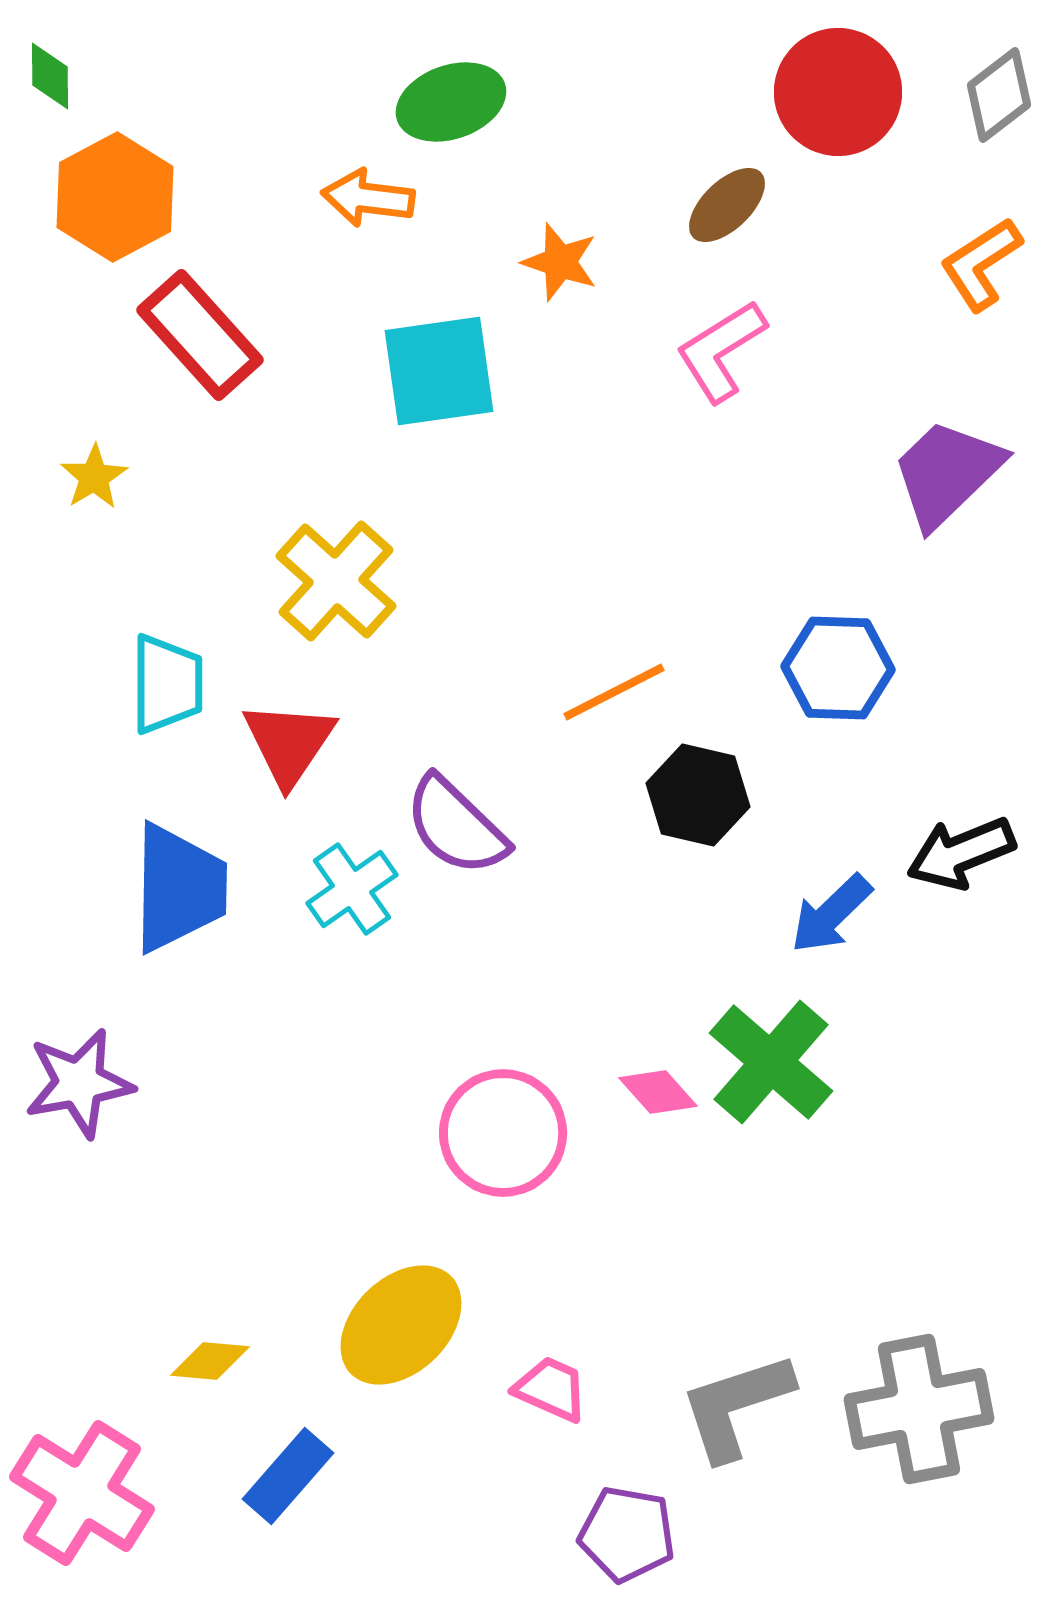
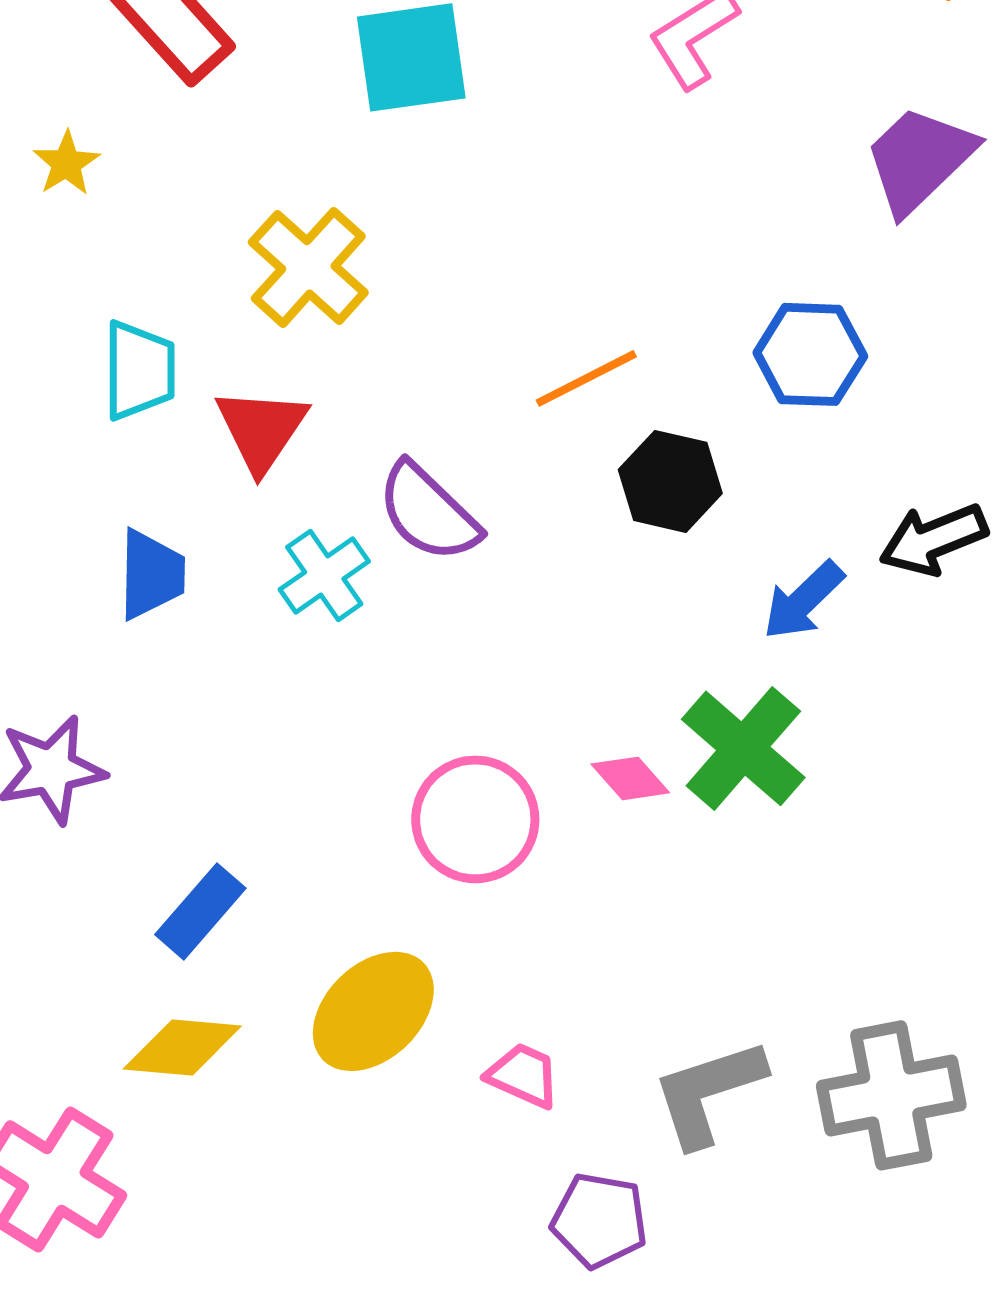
blue trapezoid: (179, 888) -> (151, 574), size x0.7
yellow diamond: (210, 1361) -> (182, 1047), size x1.5
blue rectangle: (288, 1476) -> (200, 911), moved

